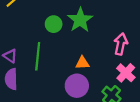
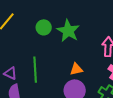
green circle: (54, 24) -> (44, 27), moved

